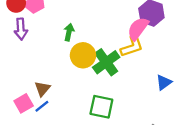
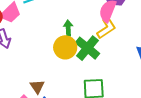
green arrow: (69, 32) -> (68, 28), moved

